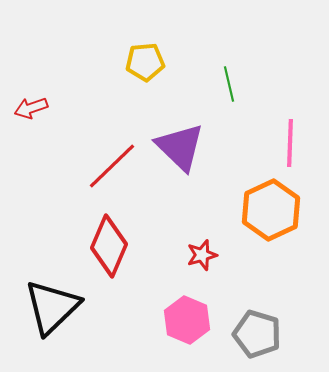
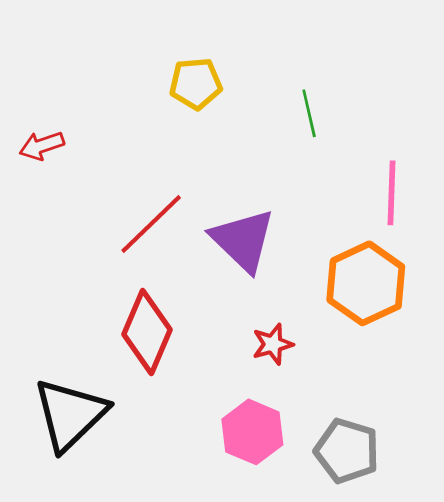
purple triangle: (180, 147) -> (243, 240), moved

